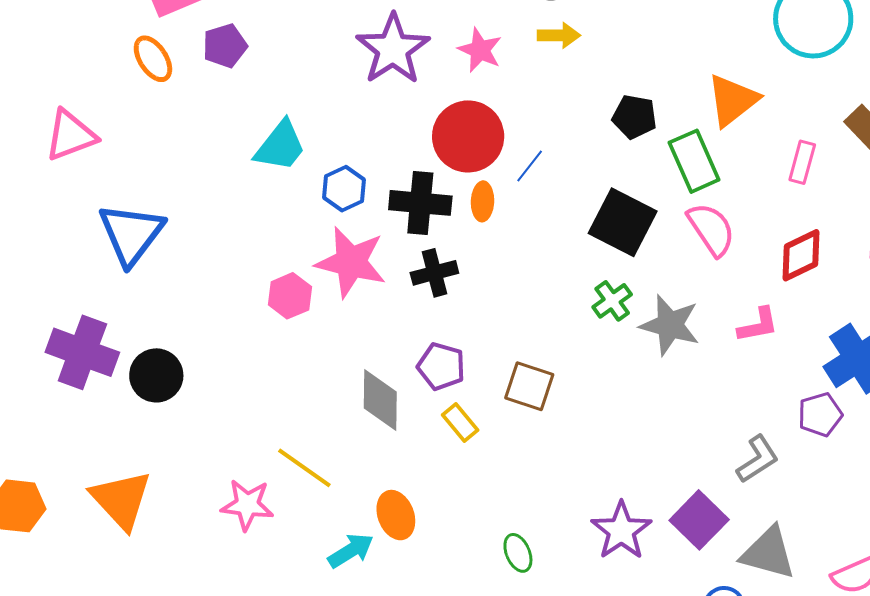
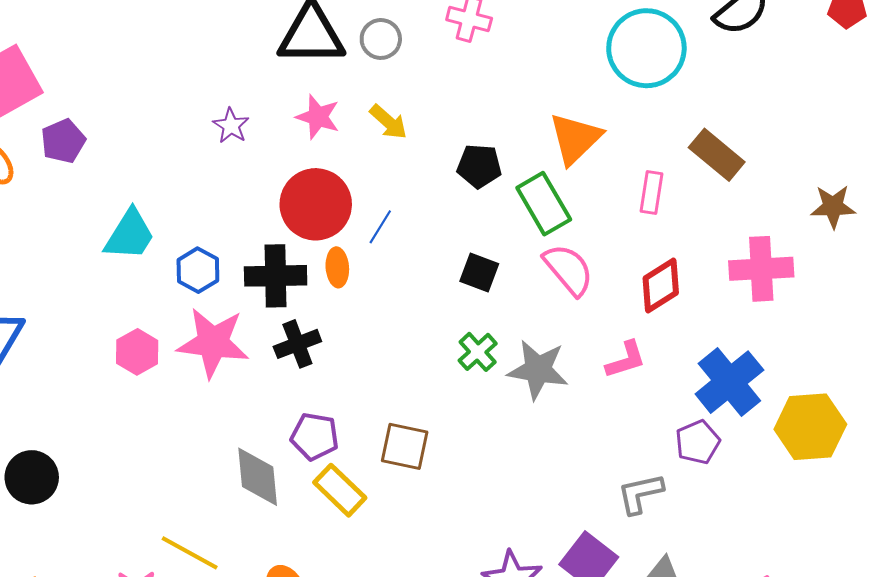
yellow arrow: (559, 35) -> (388, 122), moved, turned 48
purple star: (393, 49) -> (231, 126), size x0.5
black square: (623, 222) -> (479, 273), size x0.6
pink hexagon: (290, 296) -> (137, 352), moved
yellow rectangle: (460, 422) -> (340, 490), size x1.4
gray L-shape: (758, 459) -> (640, 494), turned -153

